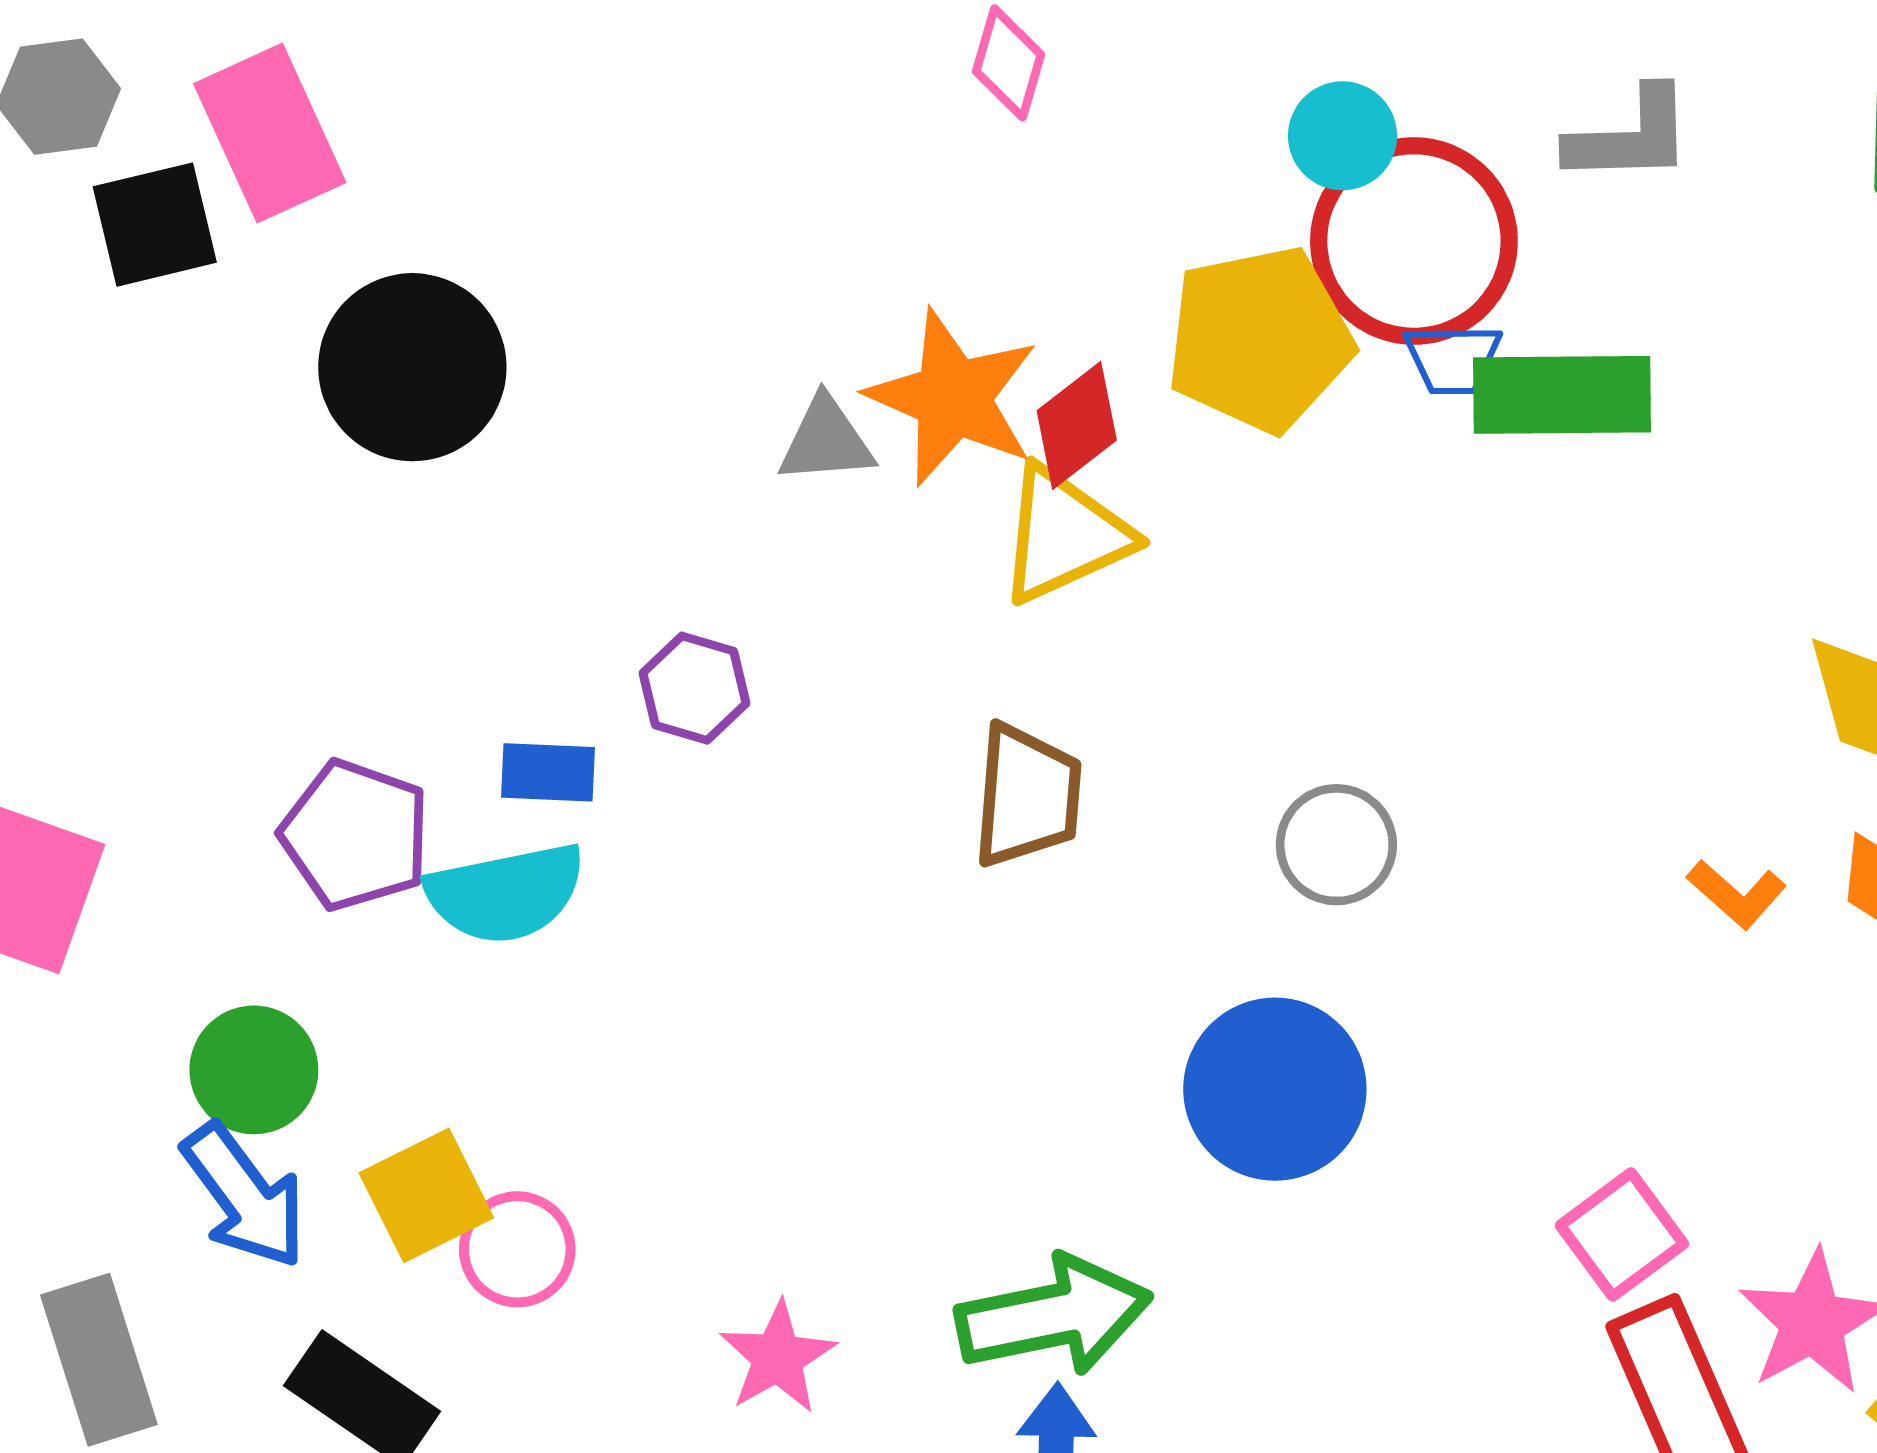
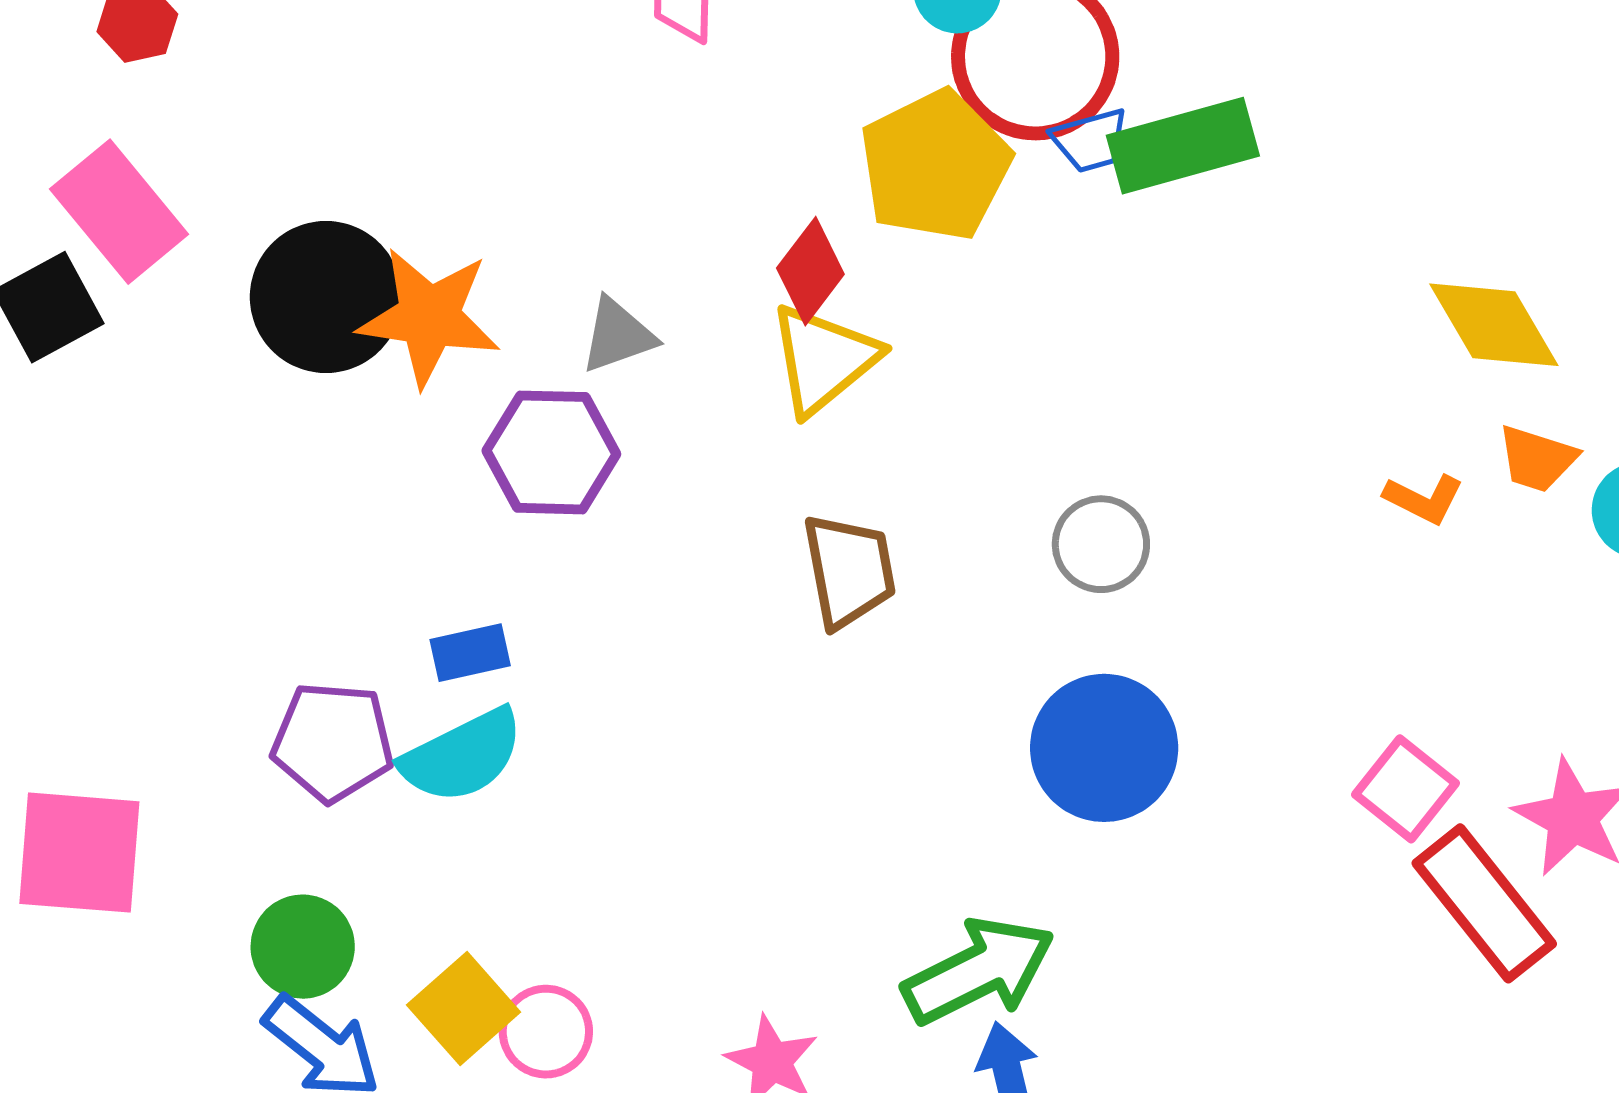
black circle: (412, 367) -> (326, 297), moved
orange star: (953, 398) -> (429, 317), moved
purple hexagon: (694, 688) -> (551, 452), moved, size x1.5

